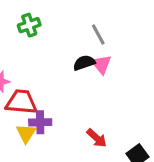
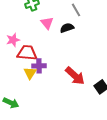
pink triangle: (101, 64) -> (47, 23), moved
red arrow: (97, 138) -> (75, 76), size x1.5

